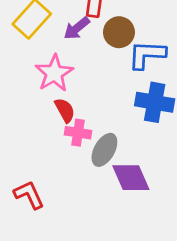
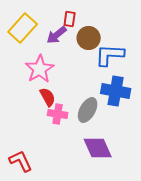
gray ellipse: (104, 150) -> (88, 110), moved

